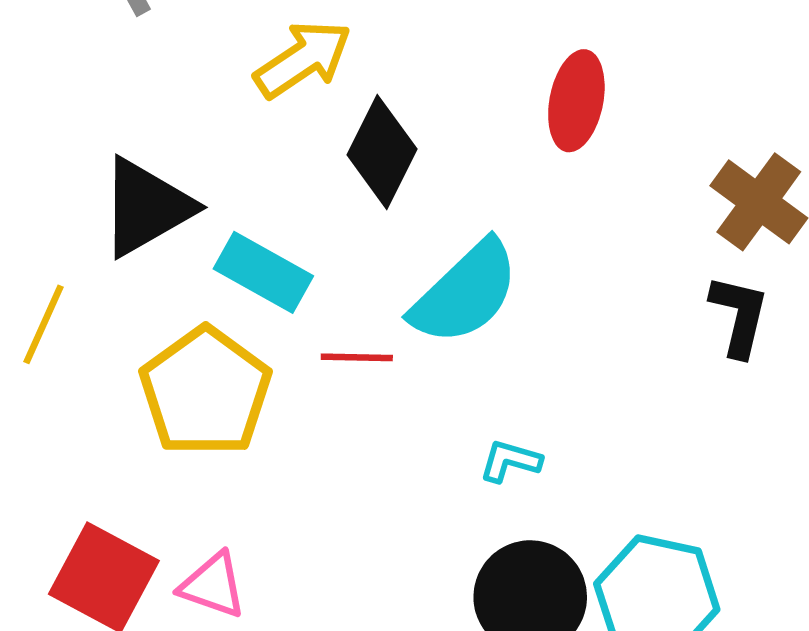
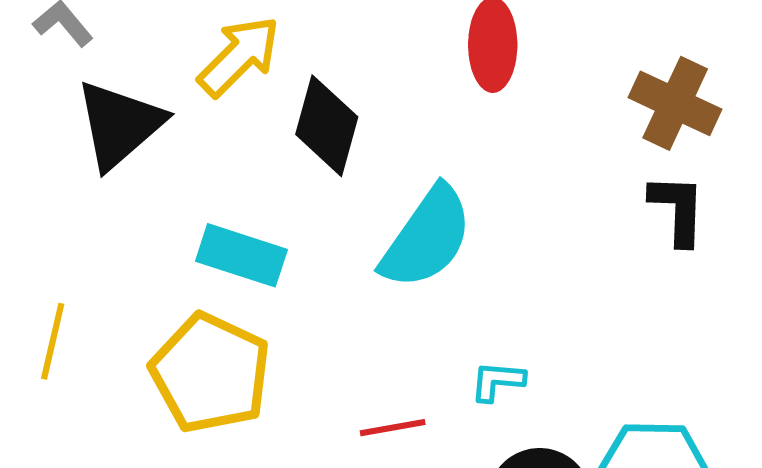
black triangle: (146, 207) -> (119, 125), moved
red line: (357, 357) -> (393, 428), moved

